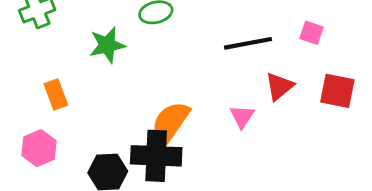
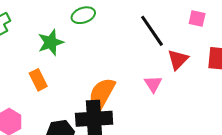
black line: (248, 43) -> (152, 31), turned 72
orange rectangle: (56, 94) -> (38, 80), moved

